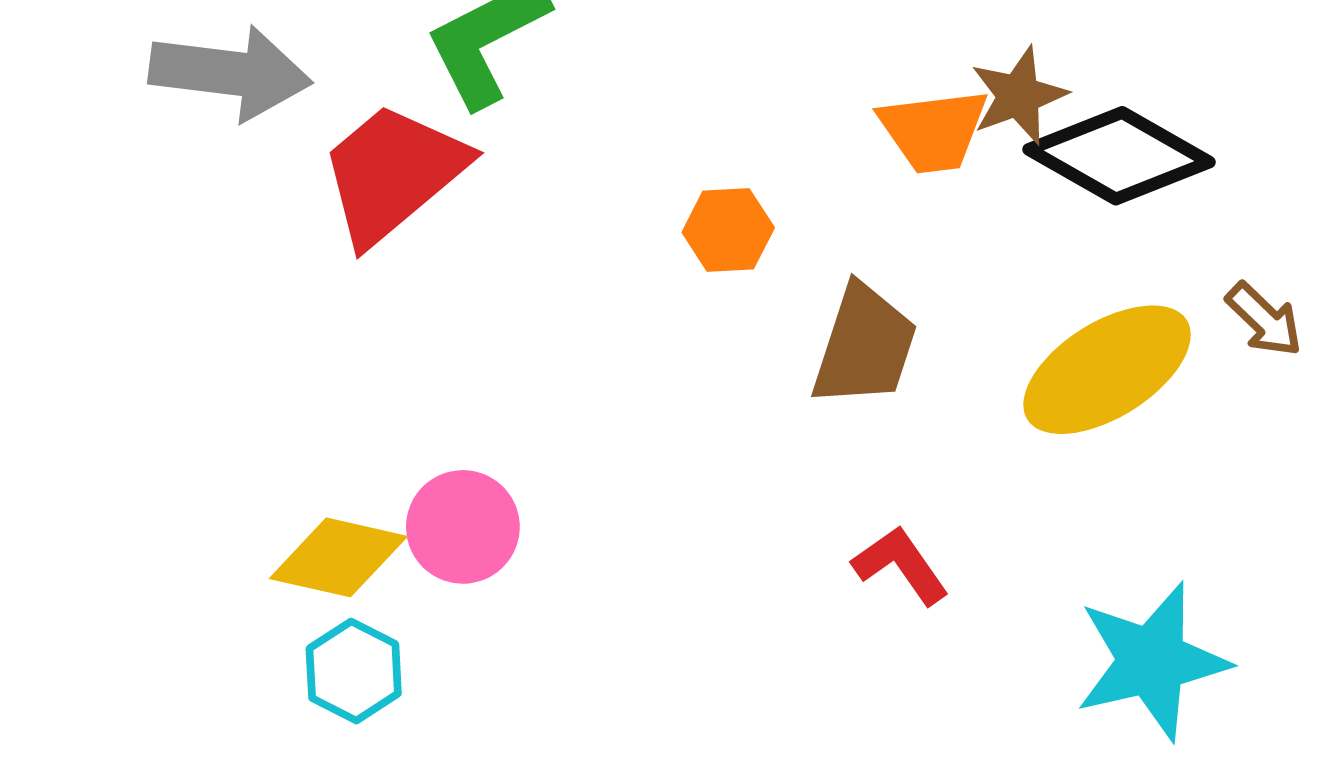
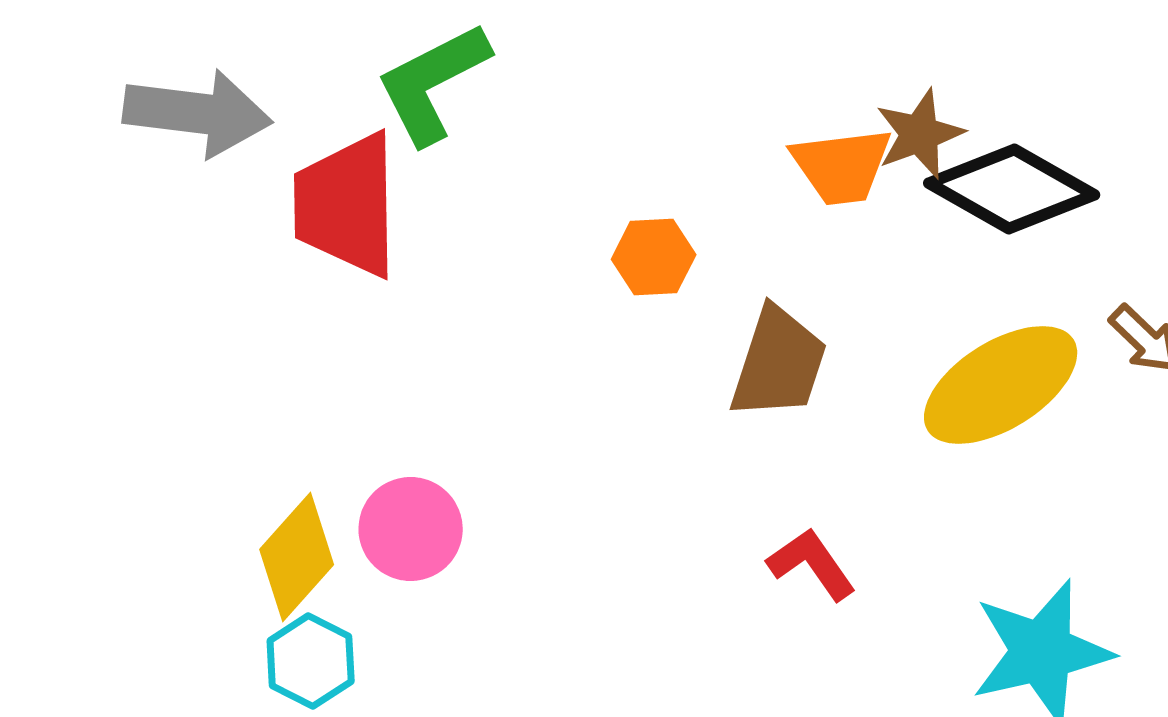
red trapezoid: (393, 173) -> (347, 205), turned -51
yellow diamond: (338, 557) -> (297, 557), turned -61

